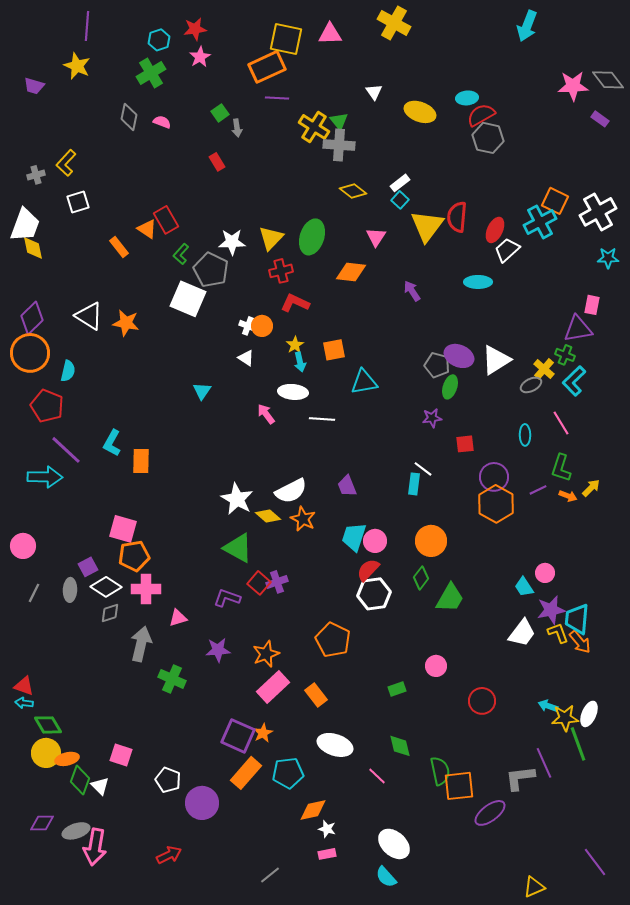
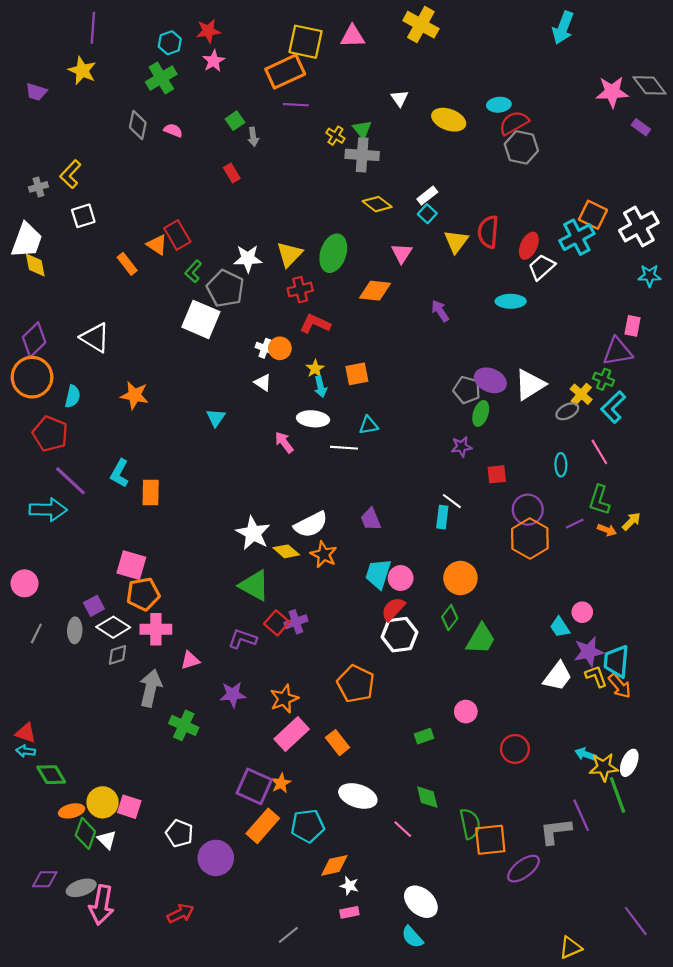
yellow cross: (314, 127) -> (335, 136), size x0.6
yellow triangle: (427, 226) -> (456, 241), size x0.7
orange star: (126, 323) -> (135, 395), moved
cyan triangle: (364, 382) -> (369, 425), moved, size x0.7
yellow circle: (46, 753) -> (103, 802), moved

